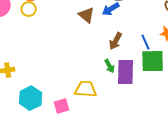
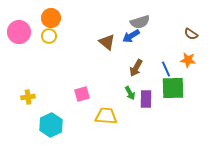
purple rectangle: (126, 72) -> (146, 99), size x0.7
pink square: (62, 106) -> (82, 94), moved

